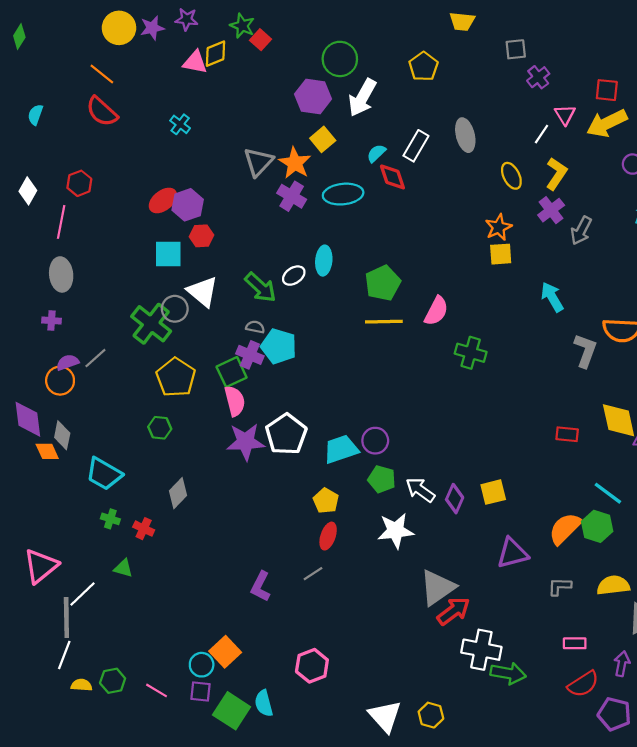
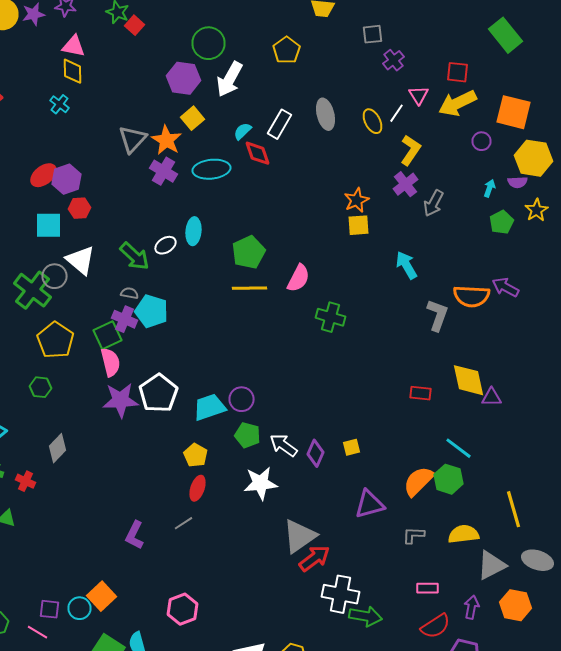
yellow diamond: (215, 54) -> (72, 71), moved, turned -68
yellow ellipse: (511, 176) -> (372, 121), moved
yellow square: (493, 492) -> (352, 447), size x0.7
purple square: (200, 692) -> (50, 609), moved

